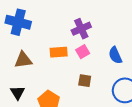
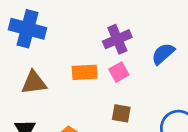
blue semicircle: (115, 55) -> (163, 54), moved, turned 72

